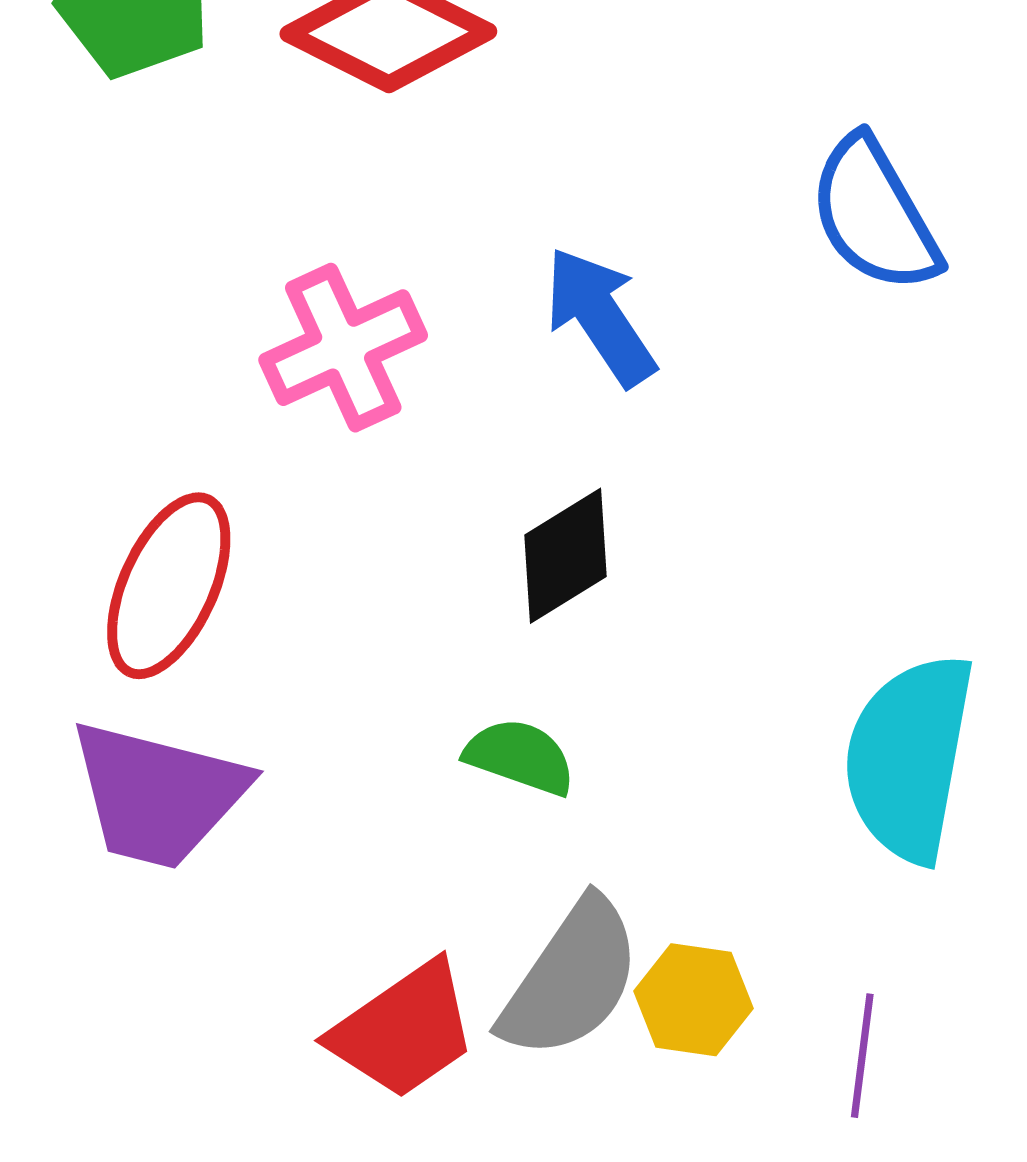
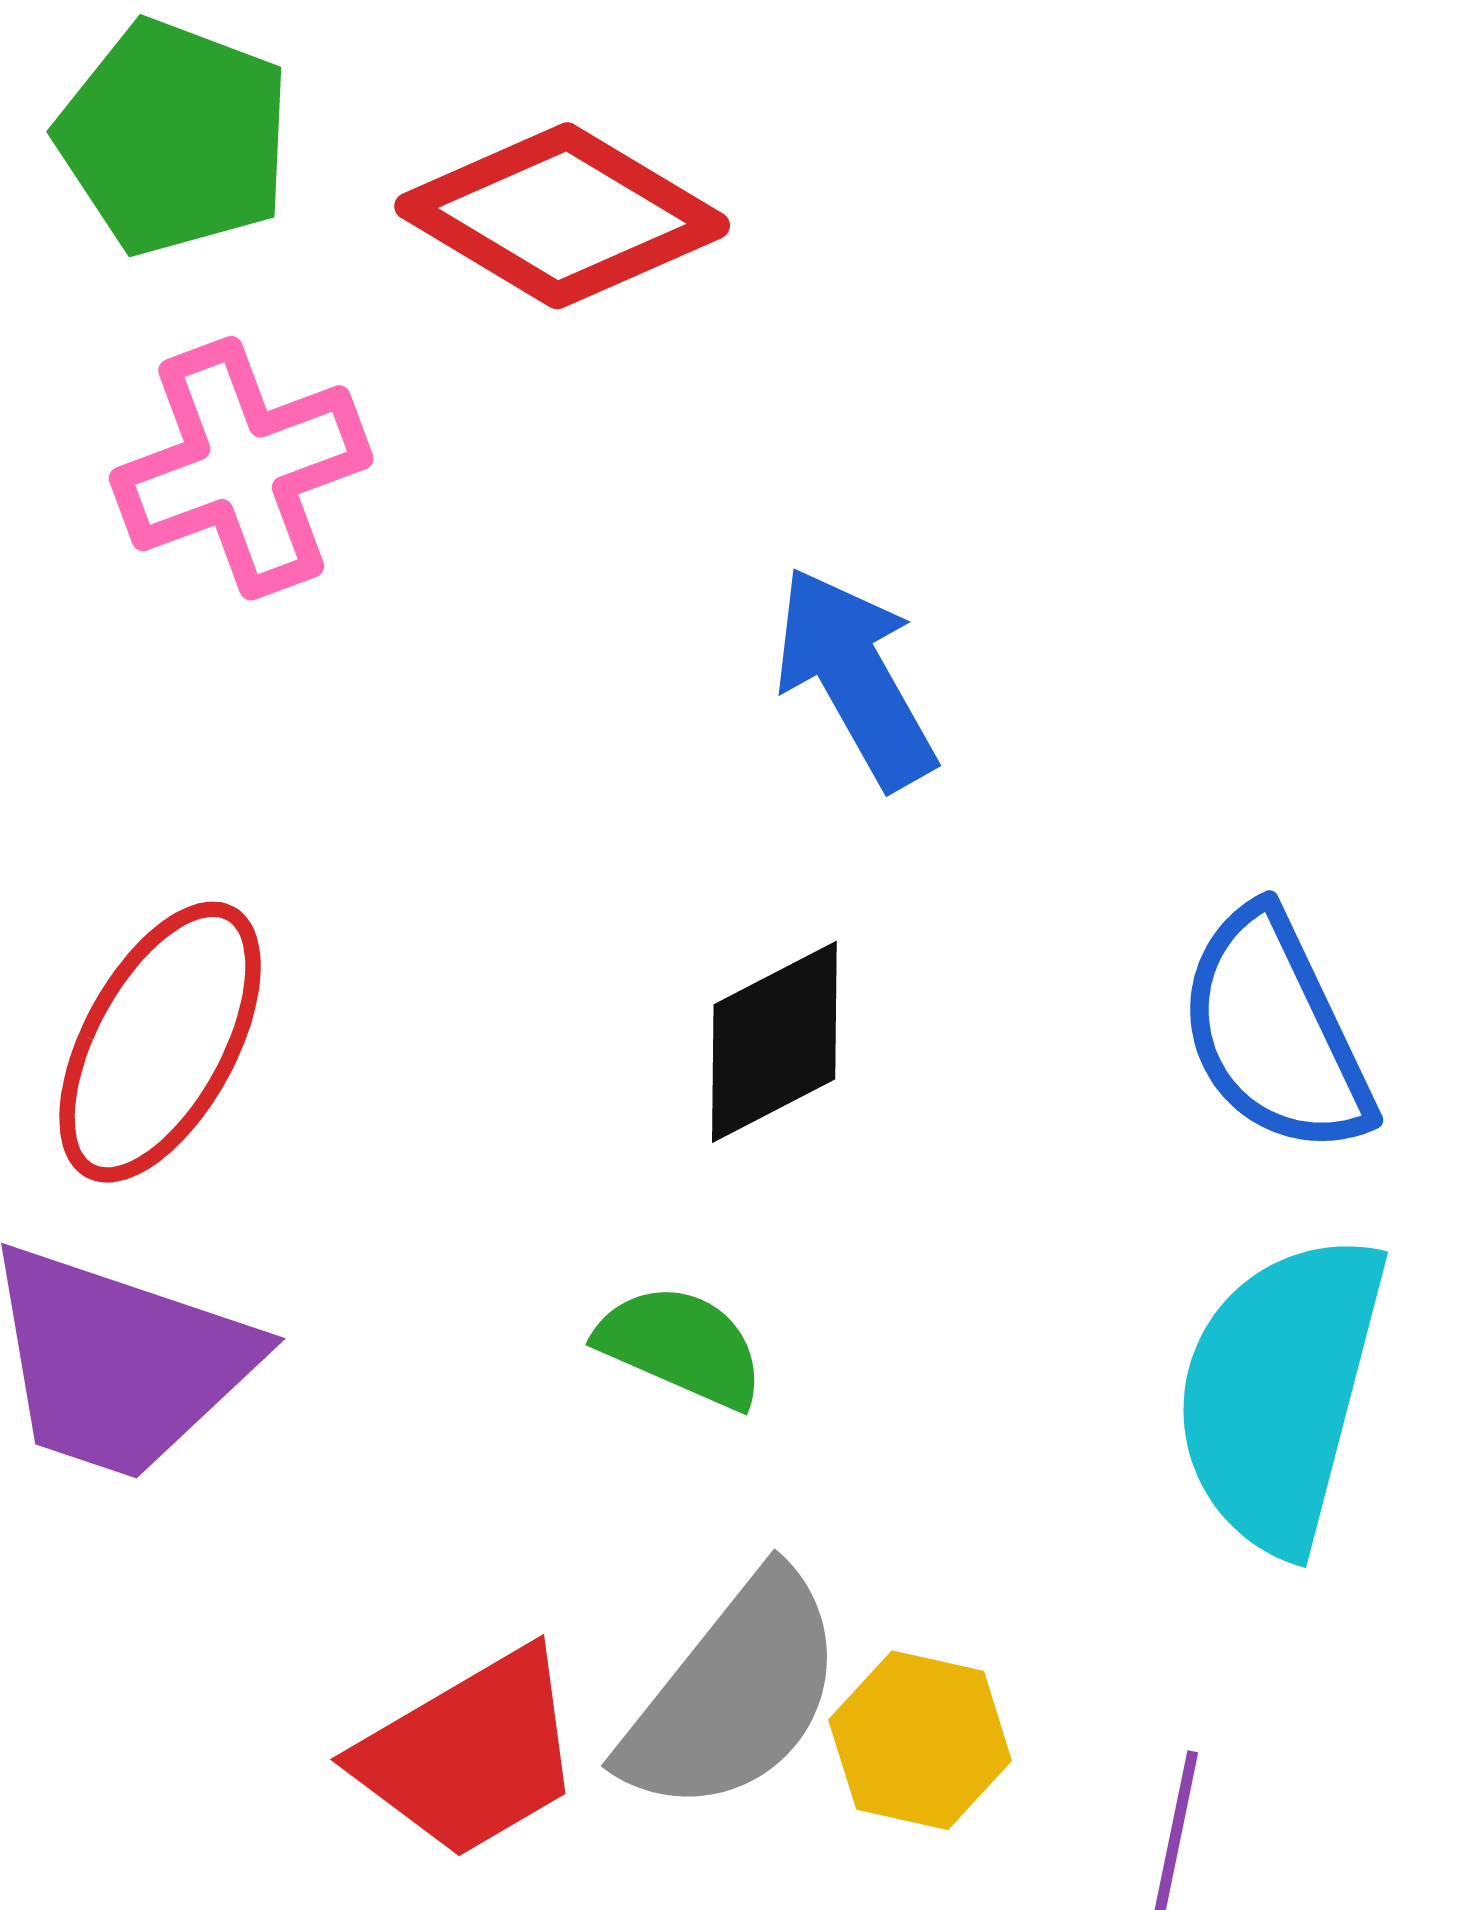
blue semicircle: (874, 215) -> (1275, 1032), moved
pink cross: (343, 348) -> (241, 468), moved

